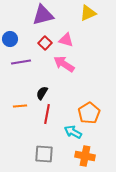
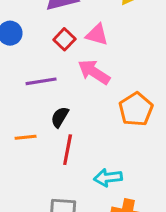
purple line: (21, 62) -> (41, 81), moved
orange pentagon: (89, 113) -> (136, 109), moved
cyan arrow: (73, 132) -> (108, 178), turned -36

